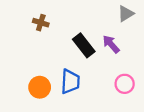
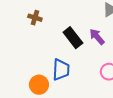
orange circle: (40, 87) -> (39, 85), moved

